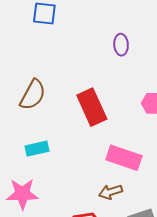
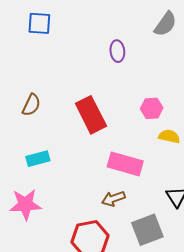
brown semicircle: (33, 95) -> (31, 105), size x0.7

